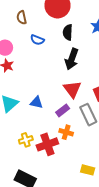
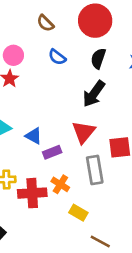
brown semicircle: (22, 18) -> (45, 23), turned -48
purple rectangle: (63, 110) -> (52, 152), moved
yellow rectangle: (88, 170) -> (78, 213), moved

